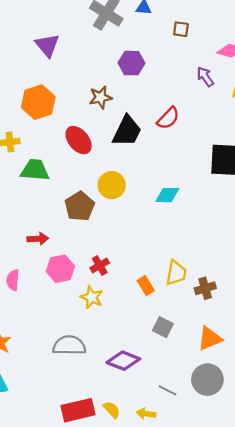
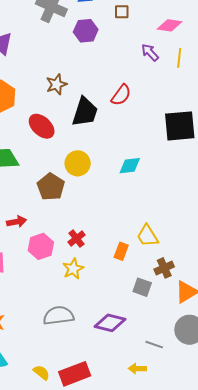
purple hexagon: (131, 63) -> (86, 31), moved
yellow trapezoid: (176, 273) -> (147, 236), turned 145
orange rectangle: (146, 286) -> (121, 251), turned 60
brown cross: (205, 288) -> (164, 268), moved
yellow star: (92, 297) -> (73, 269), turned 30
yellow semicircle: (112, 410) -> (41, 373), moved

